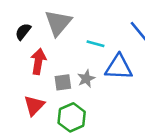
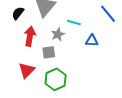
blue triangle: (119, 67) -> (92, 41), size x0.6
gray star: (86, 79) -> (58, 34), moved

